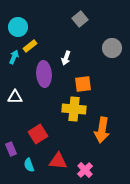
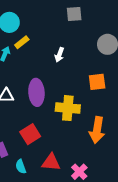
gray square: (80, 19) -> (74, 14), turned 35
purple ellipse: (44, 74) -> (36, 92), moved
orange square: (83, 84) -> (97, 82), moved

